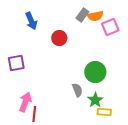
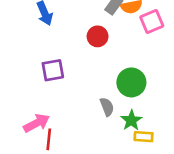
red circle: (59, 38) -> (98, 36), moved
purple square: (16, 63) -> (53, 70), moved
pink arrow: (25, 102) -> (37, 123), turned 42

